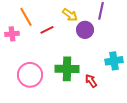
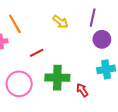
red line: (47, 30) -> (37, 53), moved
purple circle: (85, 30) -> (102, 39), moved

